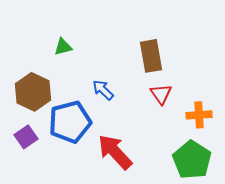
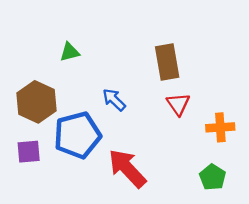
purple square: (26, 137) -> (29, 152), turned 30
green pentagon: (192, 160) -> (213, 177), size x0.6

